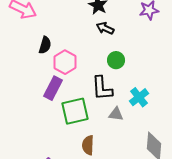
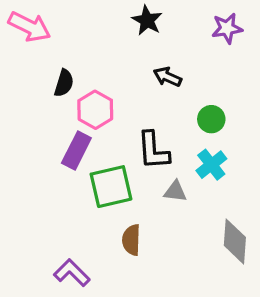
black arrow: (105, 28) -> (167, 77), moved
green circle: (116, 60) -> (211, 119), moved

